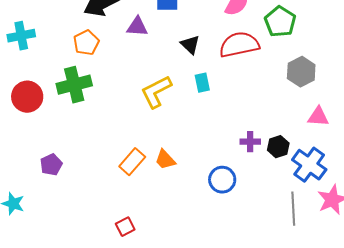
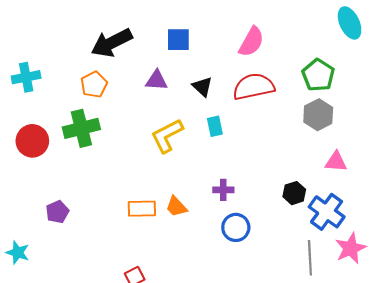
green pentagon: (280, 22) -> (318, 75), moved
purple triangle: (137, 27) -> (157, 80), moved
purple cross: (250, 142) -> (223, 190), moved
orange rectangle: (132, 162) -> (142, 209), turned 48

